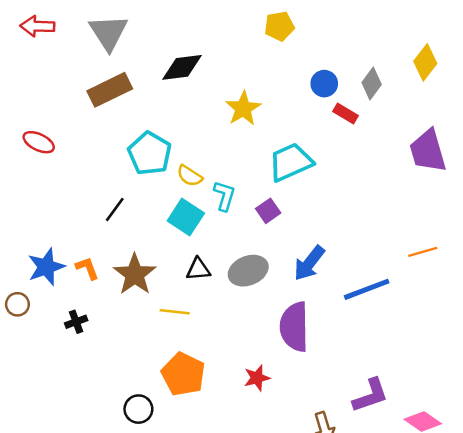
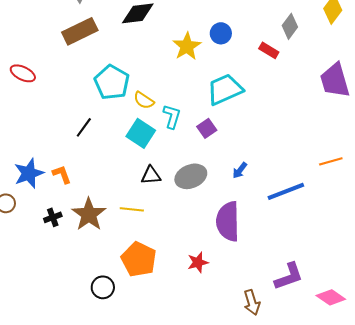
blue circle: (324, 84) -> (221, 33), moved
blue arrow: (309, 263) -> (240, 170), size x0.6
brown star: (135, 274) -> (89, 214), moved

